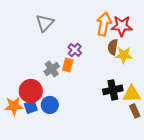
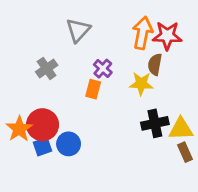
gray triangle: (45, 23) -> (78, 30), moved
yellow star: (124, 55) -> (141, 84), moved
gray cross: (52, 69) -> (47, 69), moved
orange star: (14, 106) -> (19, 129), moved, turned -30

